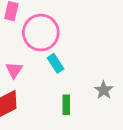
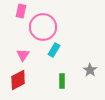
cyan rectangle: (56, 63) -> (54, 50), turned 64

